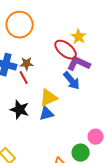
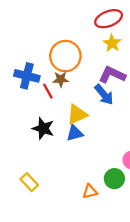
orange circle: (20, 25) -> (65, 56), moved
red ellipse: (66, 50) -> (109, 19), moved, turned -60
brown star: (27, 64) -> (61, 79), moved

